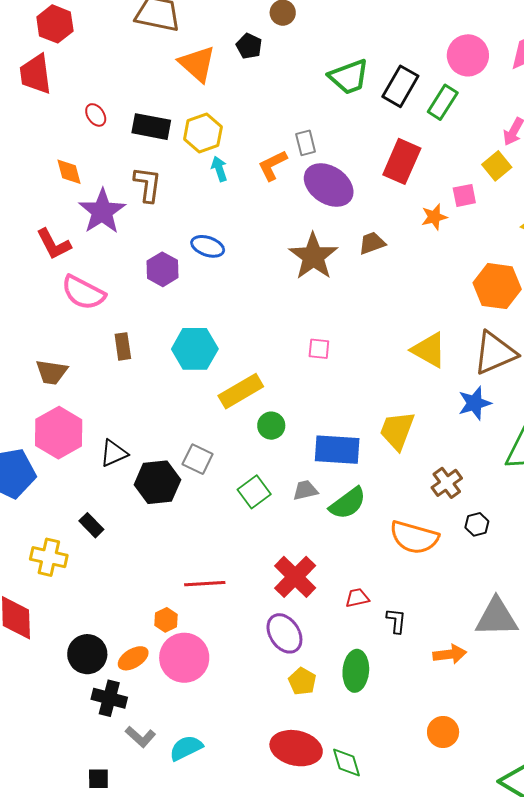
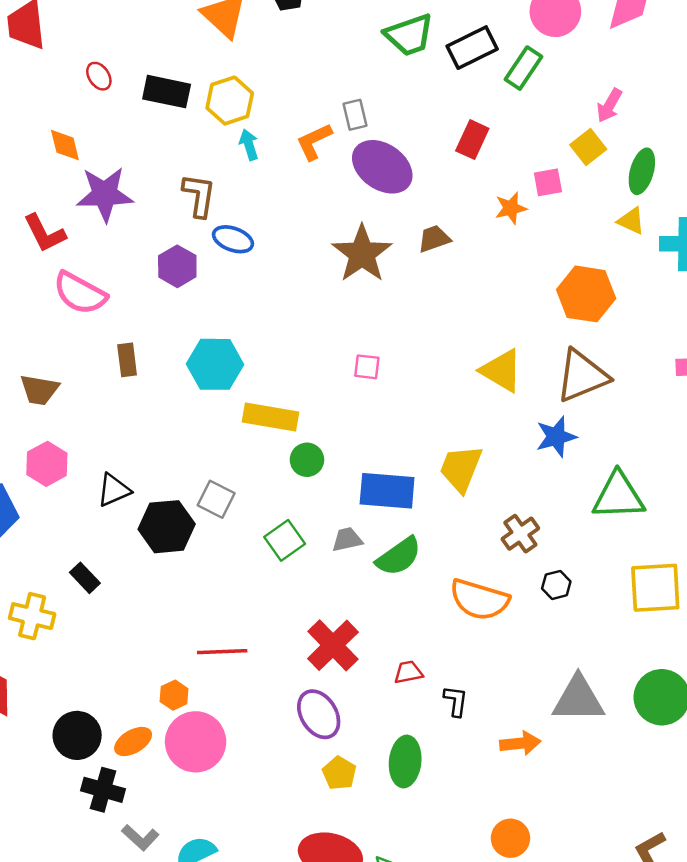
black rectangle: (400, 86) -> (472, 48), turned 33
red rectangle: (402, 161) -> (472, 140), size x0.7
brown L-shape: (147, 184) -> (199, 195), moved
purple star: (102, 211) -> (105, 194), turned 30
yellow rectangle: (241, 391) -> (270, 417), turned 39
pink hexagon: (59, 433) -> (47, 464), size x0.7

